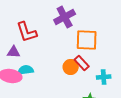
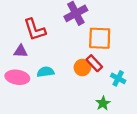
cyan semicircle: (26, 70) -> (46, 72), moved
cyan cross: (104, 77) -> (118, 78), turned 32

